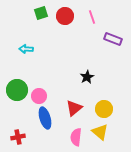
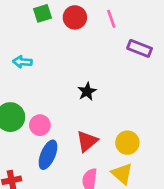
black star: (87, 77) -> (87, 91), moved
blue ellipse: (45, 118) -> (48, 155), turned 40

